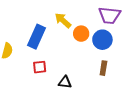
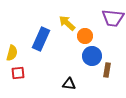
blue circle: (102, 40) -> (92, 56), moved
red square: (40, 67) -> (18, 73), moved

